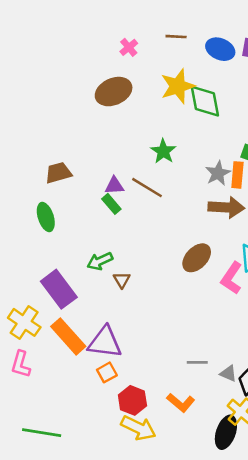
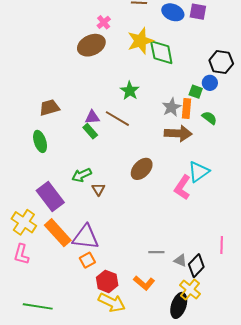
pink cross: (129, 47) -> (104, 22), moved
brown ellipse: (197, 258) -> (142, 169), moved

